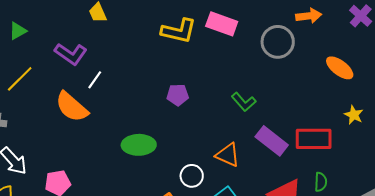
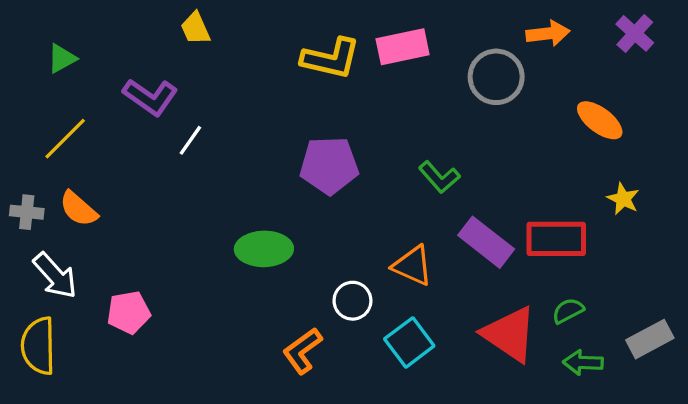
pink rectangle: (222, 24) -> (403, 47), turned -32
purple pentagon: (178, 95) -> (329, 165), size x1.6
orange semicircle: (72, 107) -> (79, 209), moved, size x0.7
green semicircle: (321, 182) -> (568, 311), turned -120

